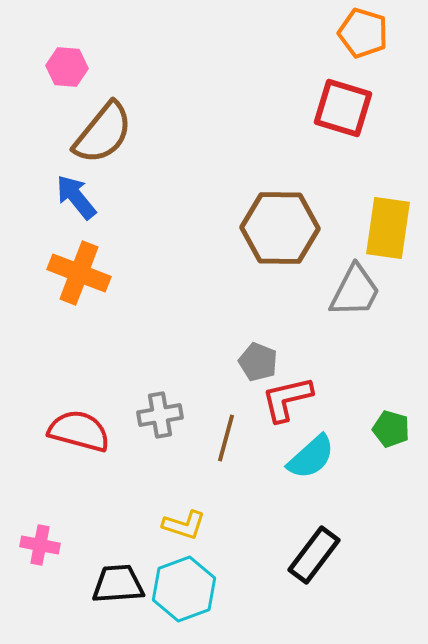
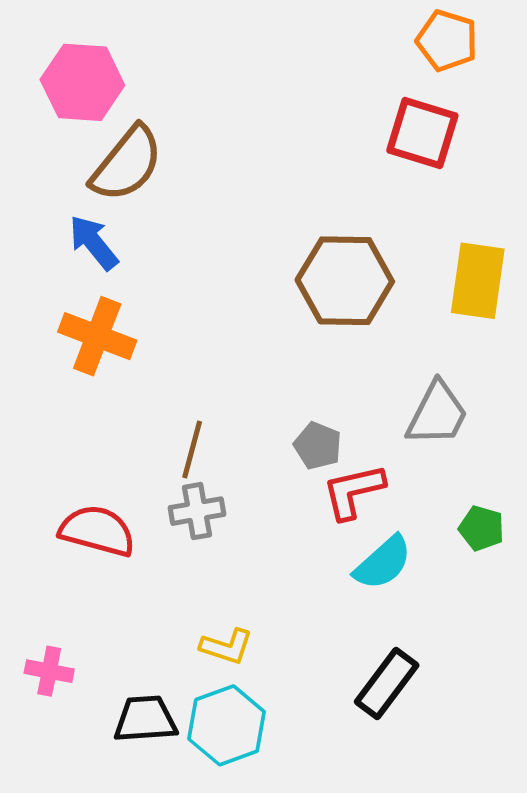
pink hexagon: (67, 67) -> (82, 82), size x1.6
gray trapezoid: (355, 291) -> (437, 414), moved
brown line: (226, 438) -> (192, 449), moved

